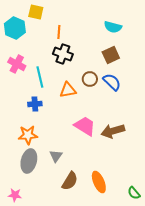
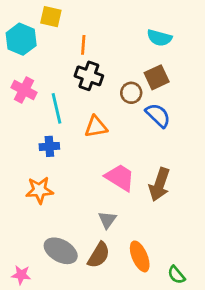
brown circle: (90, 79) -> (131, 93), moved
brown arrow: (113, 131) -> (159, 185), turned -55
gray triangle: (56, 156) -> (107, 220), moved
gray ellipse: (29, 161) -> (61, 251), moved, turned -75
green semicircle: (134, 193) -> (176, 275), moved

